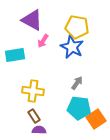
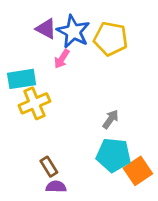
purple triangle: (32, 20) -> (46, 29), size x0.7
blue star: (72, 47) -> (73, 32), moved
yellow cross: (33, 91) -> (34, 103), moved, turned -30

